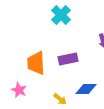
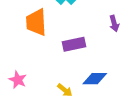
orange trapezoid: (36, 63) -> (36, 22), moved

